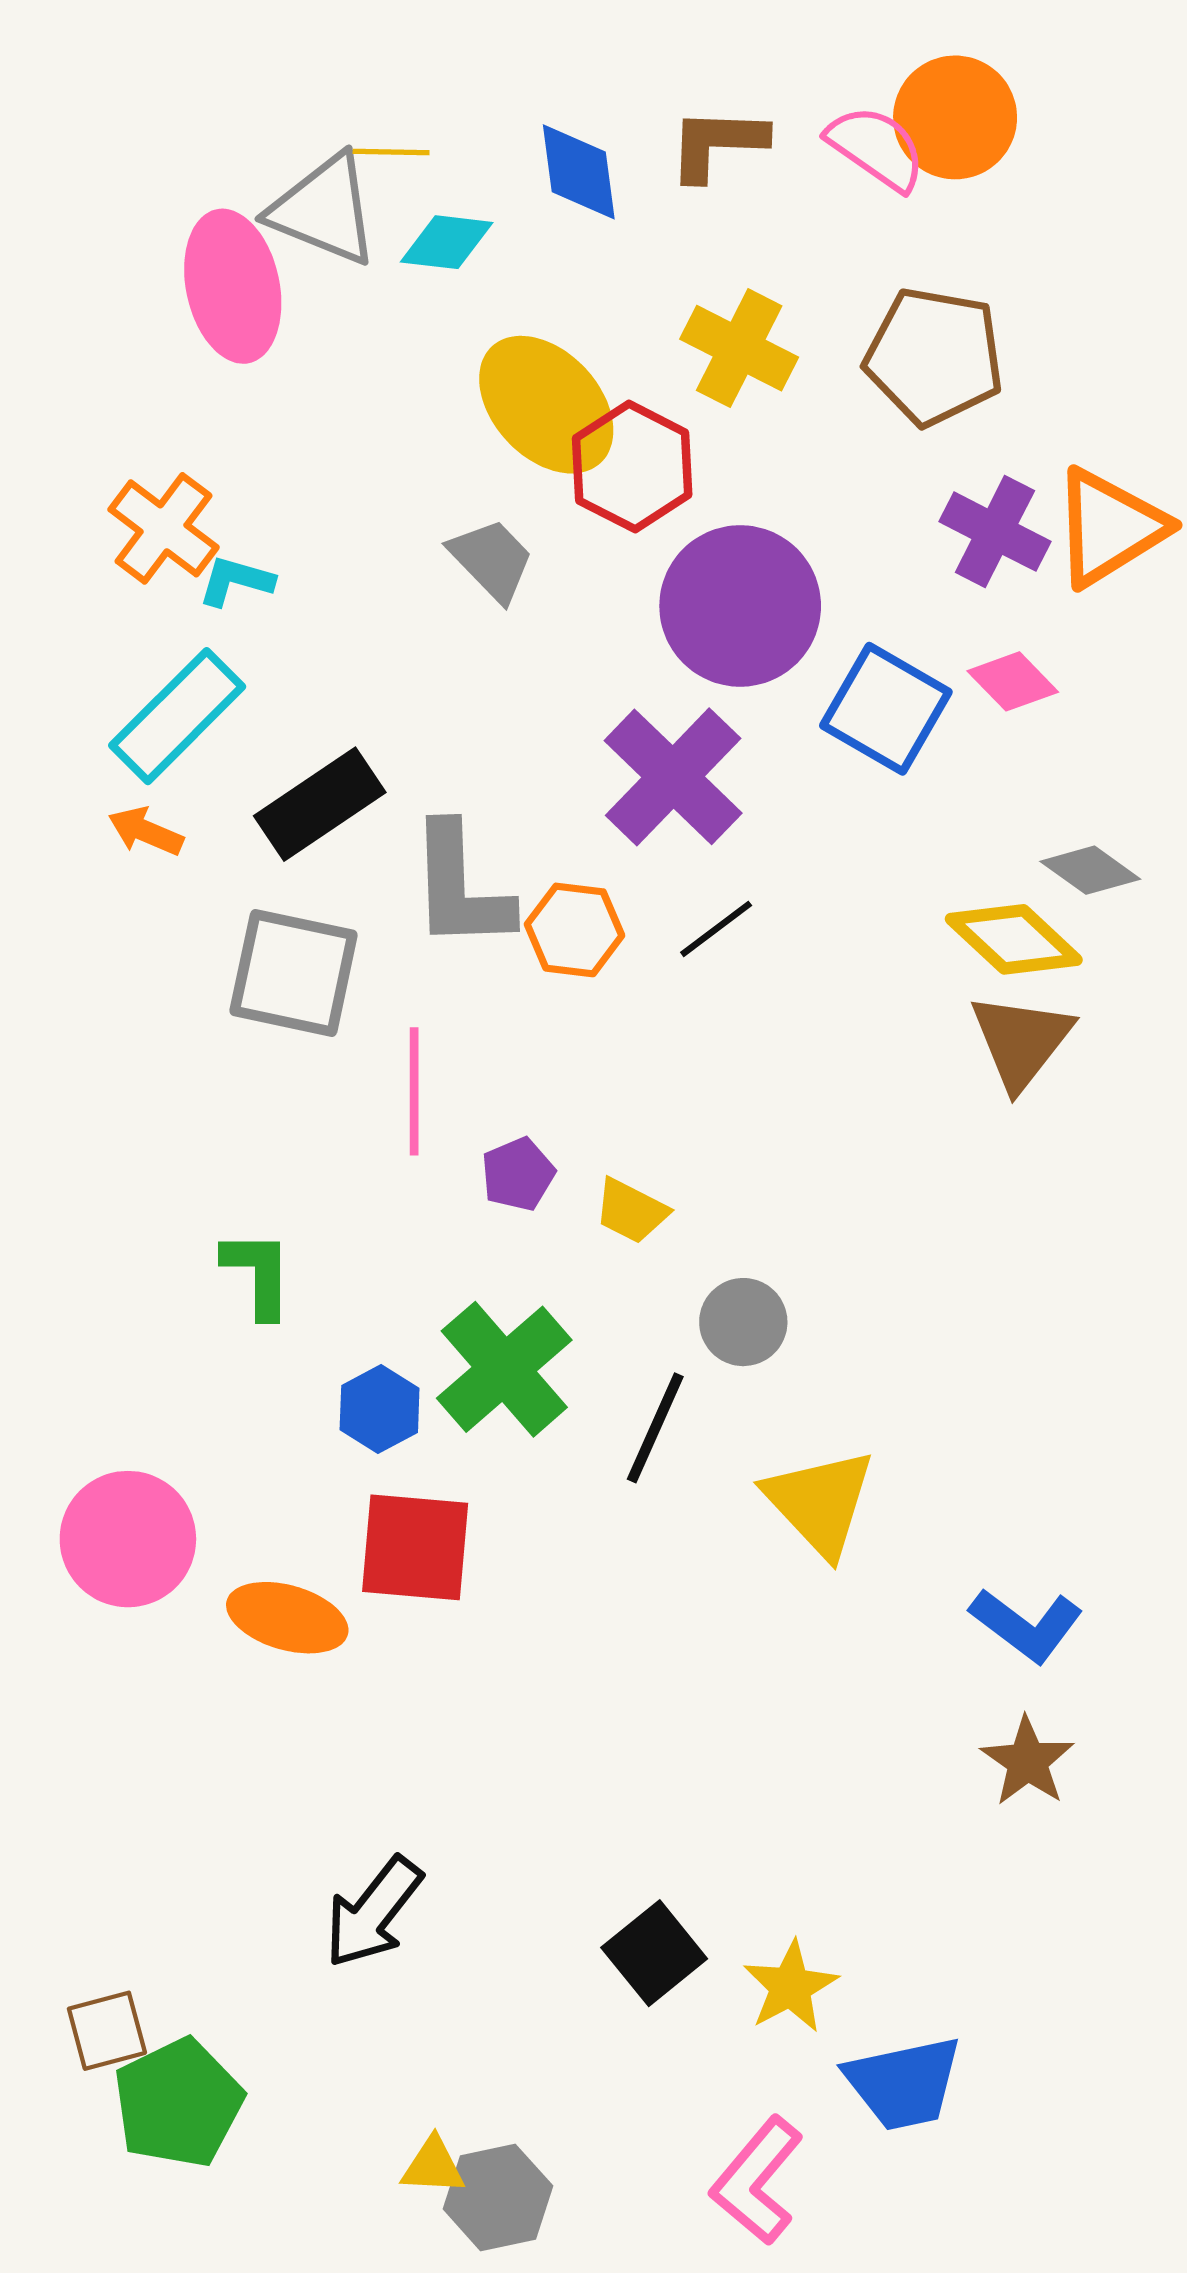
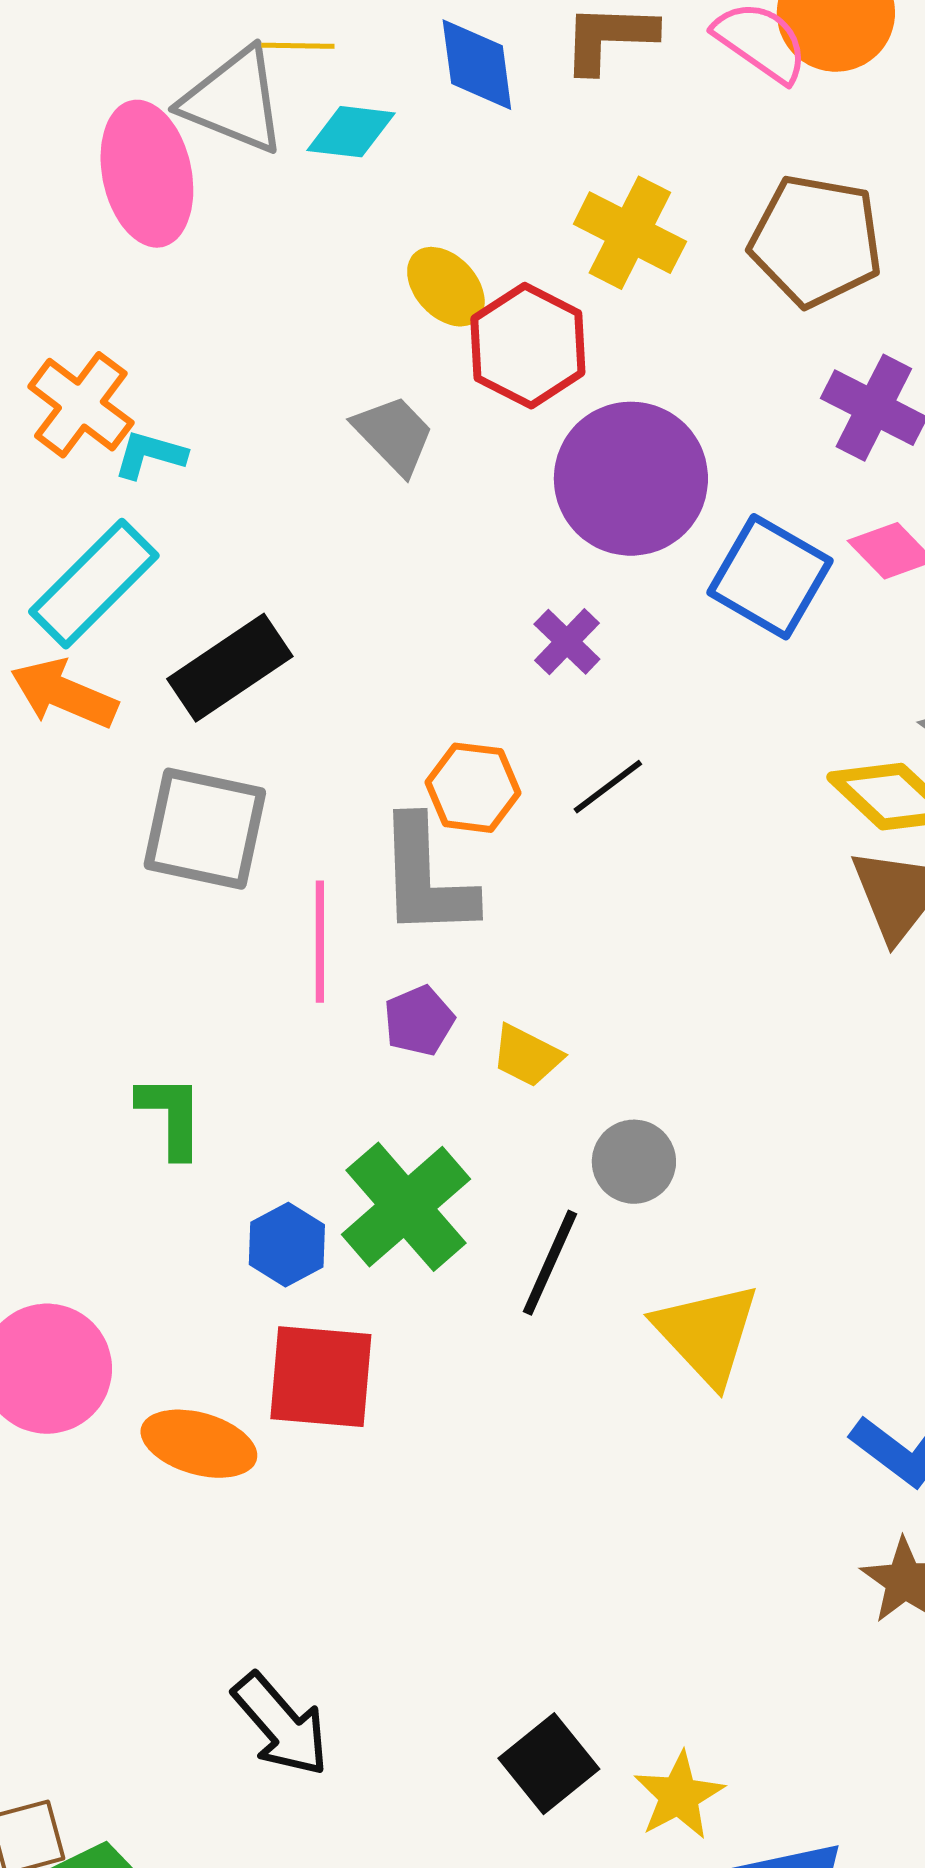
yellow ellipse: (546, 405) -> (446, 287), size x0.6
purple cross: (673, 777) -> (567, 642), size x0.5
orange arrow: (146, 831) -> (64, 694), size x1.5
gray L-shape: (460, 887) -> (426, 878), moved
black arrow: (373, 1912) -> (281, 1725), turned -79

